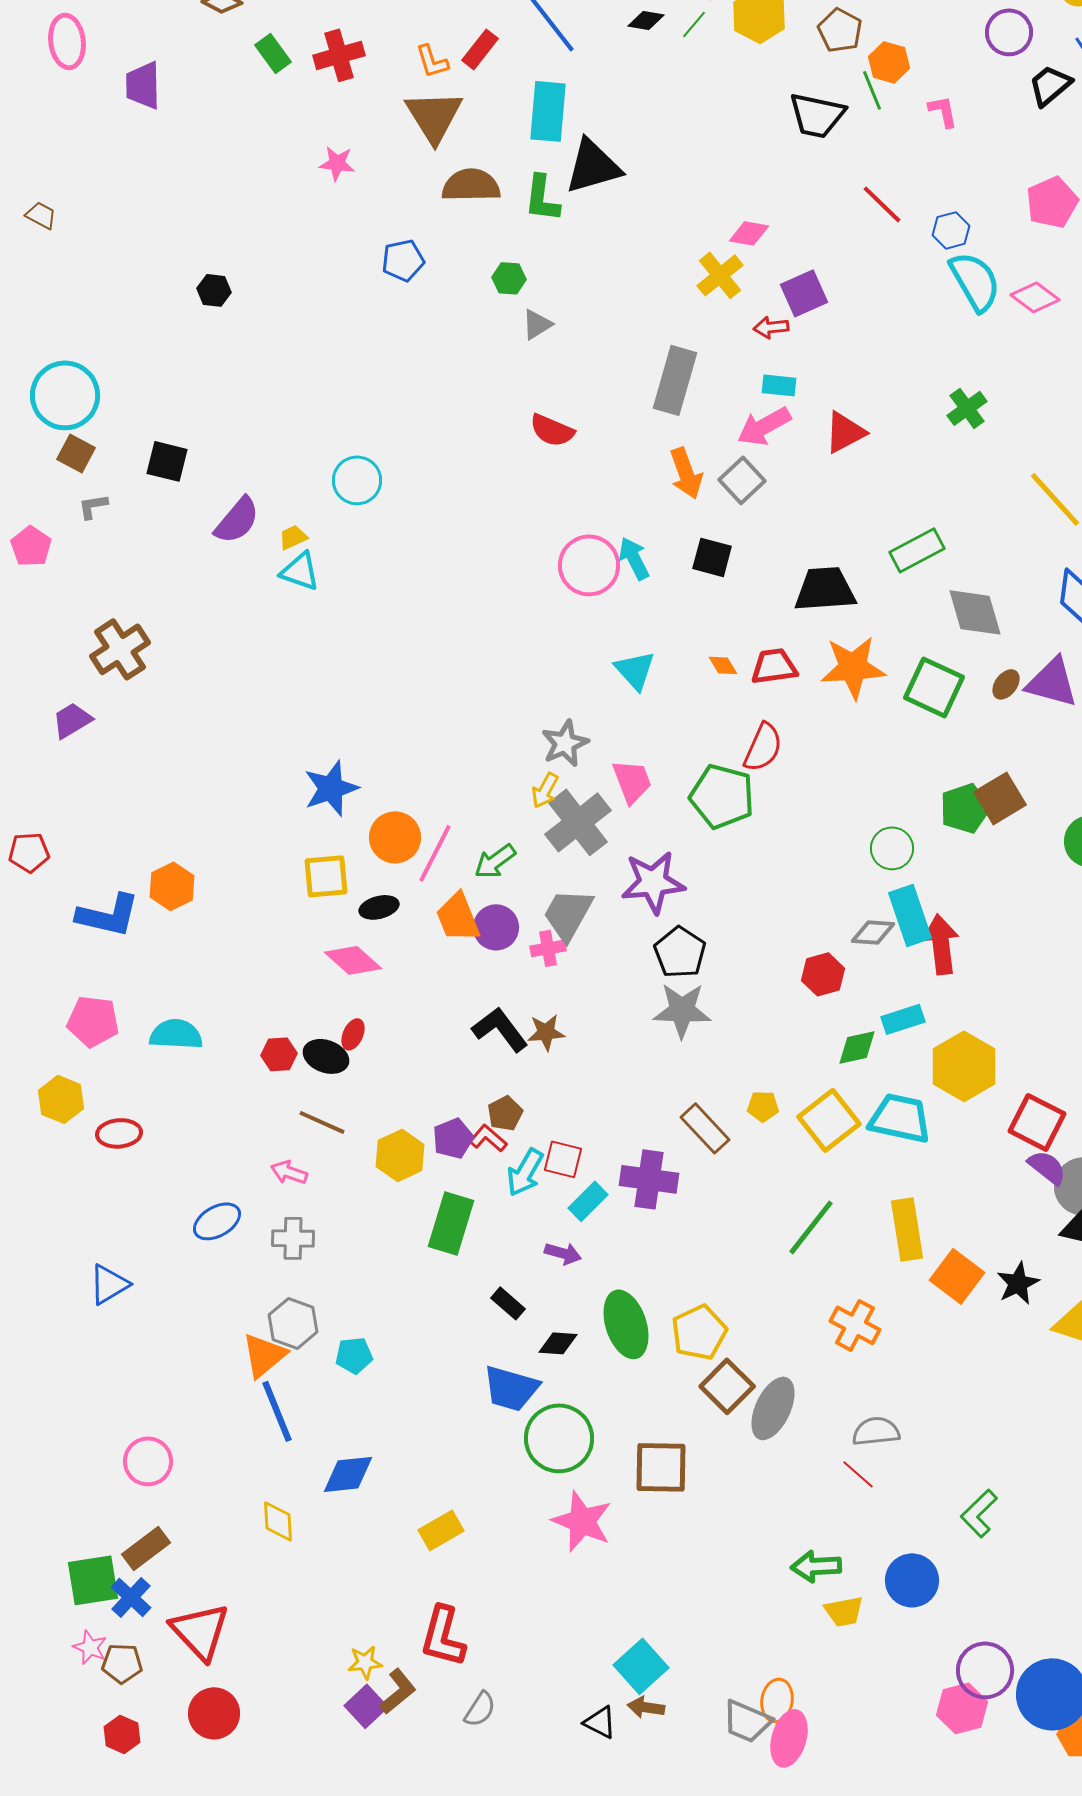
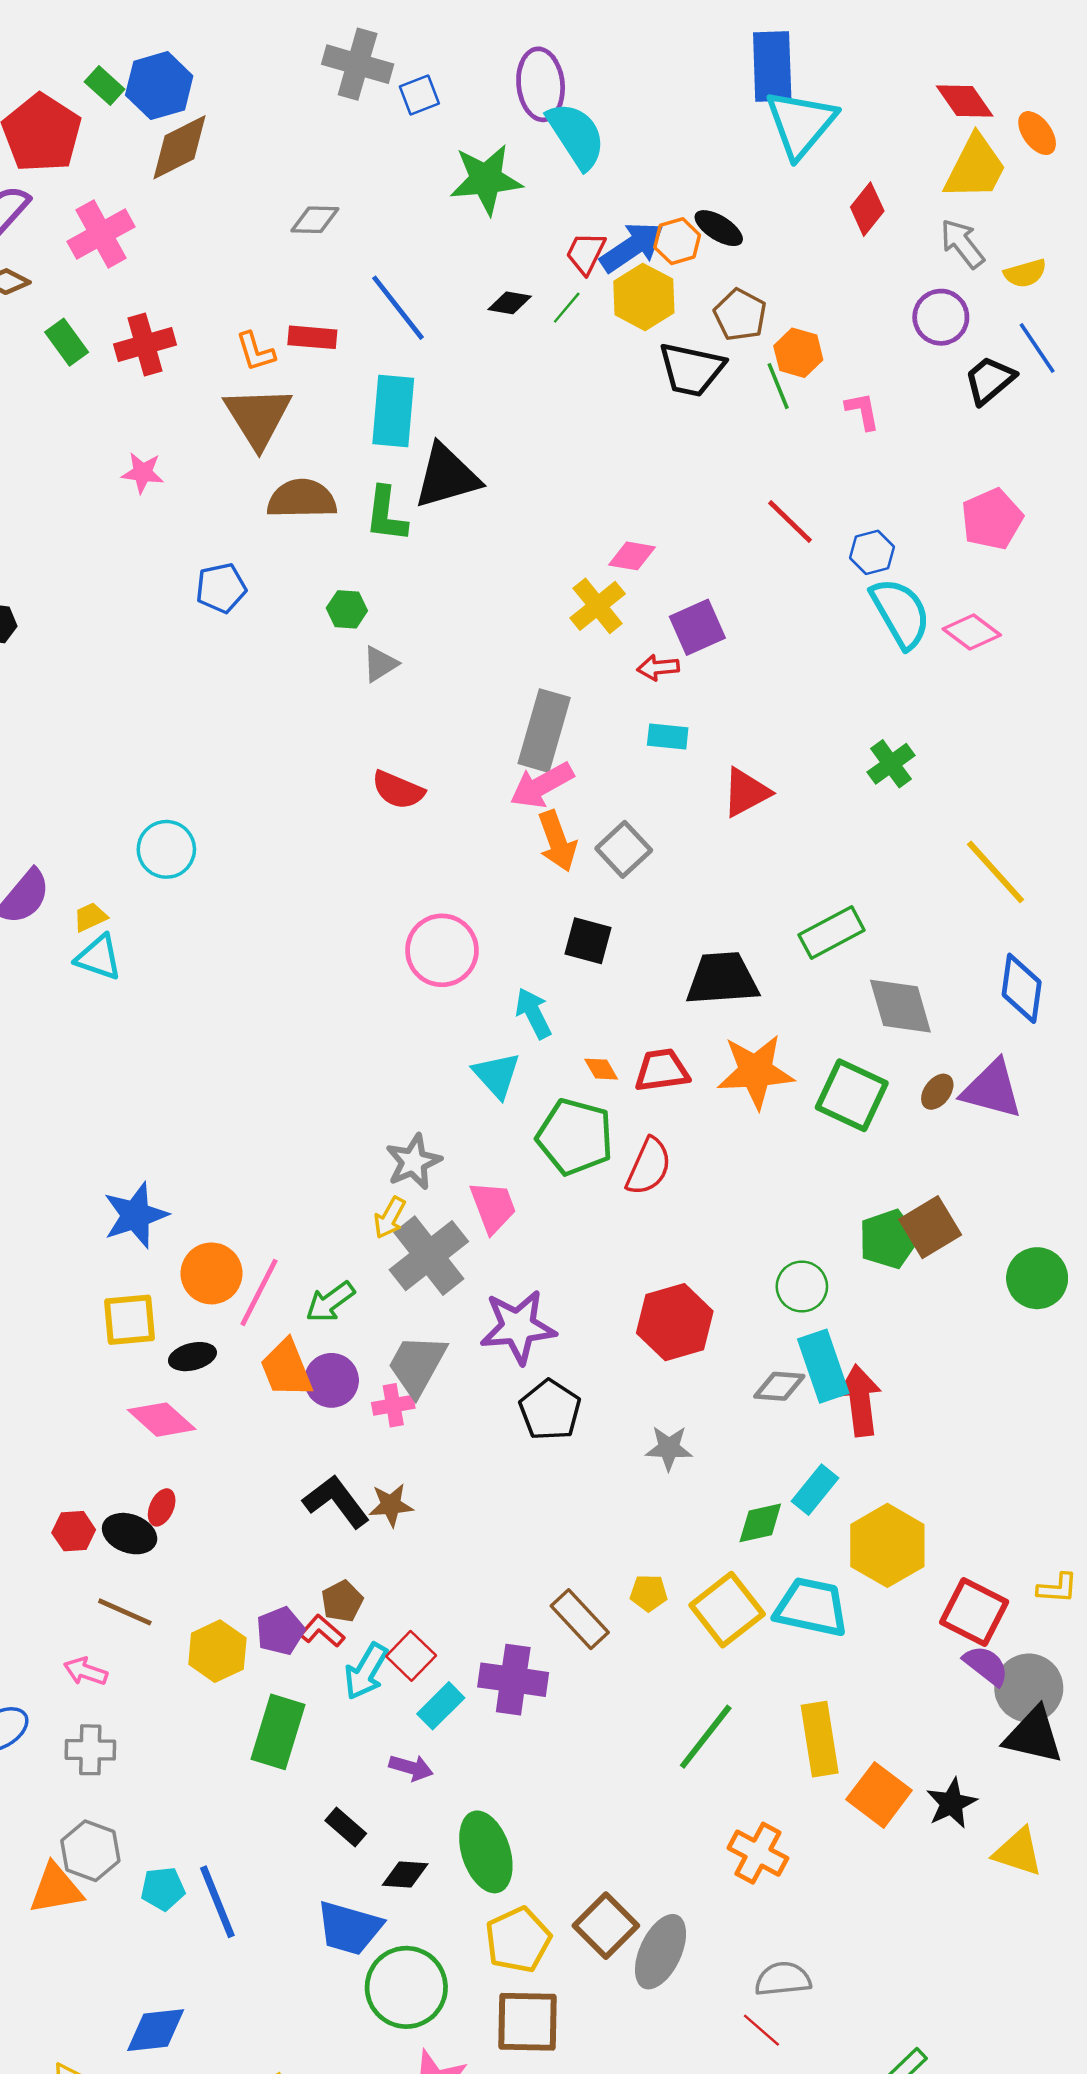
red rectangle: (480, 49) -> (312, 337), turned 57
black trapezoid: (817, 115) -> (691, 369), moved
pink arrow: (764, 426) -> (542, 785), moved
cyan arrow: (634, 558) -> (533, 1013), moved
green pentagon: (722, 796) -> (575, 1137), moved
red hexagon: (823, 974) -> (675, 1322), moved, size x1.5
gray star: (682, 1010) -> (669, 1448), moved, size x0.7
cyan rectangle: (903, 1019) -> (815, 1490), turned -33
red square: (563, 1159) -> (411, 1656), turned 30
yellow pentagon: (699, 1332) -> (518, 1940), moved
orange triangle: (264, 1355) -> (56, 1889), turned 30
blue line: (277, 1411) -> (217, 1902), moved

